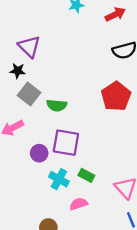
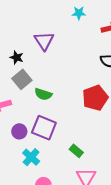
purple triangle: (29, 47) -> (44, 41), moved
green rectangle: (86, 175) -> (76, 151), moved

